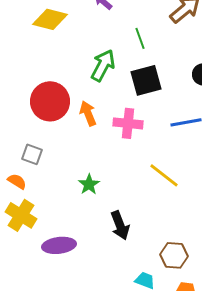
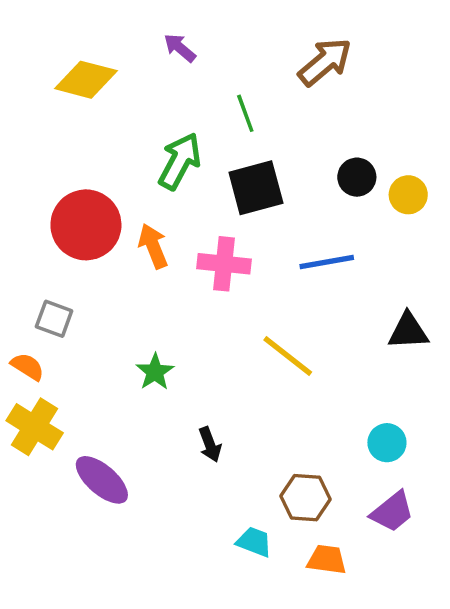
black arrow: (120, 225) -> (210, 444), size x0.7
purple ellipse: (59, 245) -> (102, 480), turned 48

